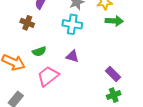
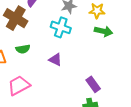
brown cross: (27, 23) -> (16, 18), size x1.6
pink trapezoid: (48, 76) -> (19, 85), moved

